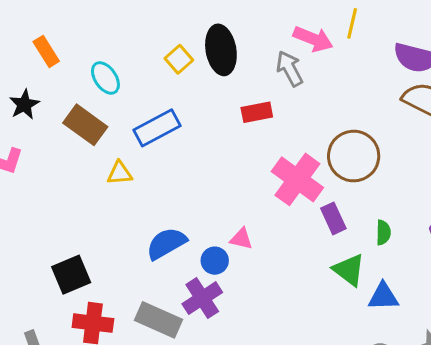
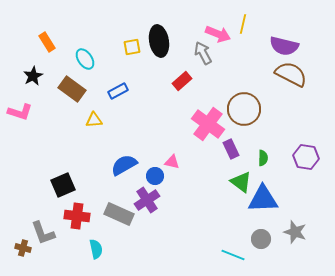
yellow square: (179, 59) -> (132, 47), turned 30
red rectangle: (257, 112) -> (182, 81), turned -30
blue rectangle: (157, 128) -> (118, 91), size x0.7
blue triangle: (383, 296) -> (263, 199), size x1.5

